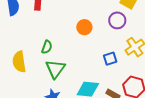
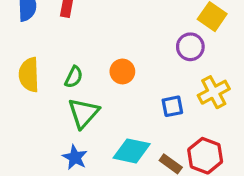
orange circle: (84, 27) -> (122, 71), moved
yellow semicircle: (19, 62) -> (29, 75), moved

